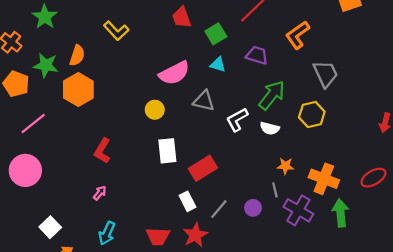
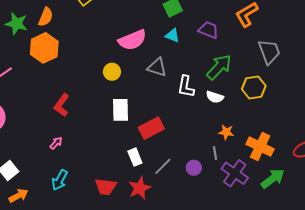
white L-shape: (237, 120) -> (186, 87), turned -55
green arrow: (341, 213) -> (273, 179), turned 55

